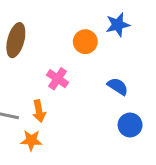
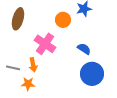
pink cross: (58, 79) -> (45, 44), size x1.5
blue circle: (130, 125) -> (92, 74), size x1.5

